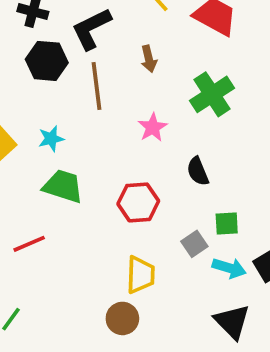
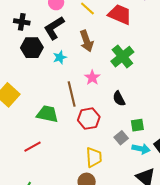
brown arrow: (149, 59) -> (87, 41), size x1.5
brown line: (96, 86) -> (72, 94), moved
cyan star: (51, 139) -> (60, 57), moved

